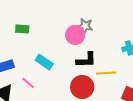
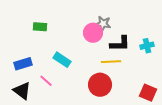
black L-shape: (86, 60) -> (120, 44), moved
yellow line: (106, 73) -> (111, 62), moved

